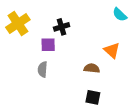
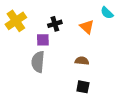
orange triangle: (112, 50) -> (87, 27), moved
gray semicircle: (43, 69) -> (38, 62), size x1.5

